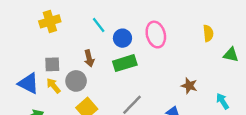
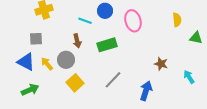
cyan line: (99, 25) -> (85, 21), moved, turned -32
blue circle: (122, 38) -> (105, 11), moved
gray square: (52, 64) -> (36, 39), moved

